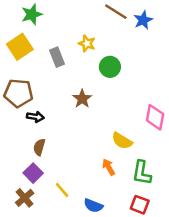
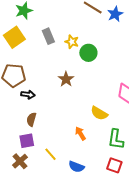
yellow star: (87, 44) -> (72, 42), moved
gray rectangle: (57, 57) -> (48, 36), moved
orange arrow: (109, 167) -> (80, 133), moved
purple square: (33, 173) -> (27, 141), turned 35

